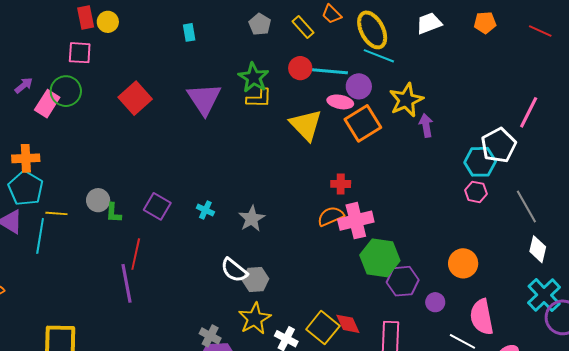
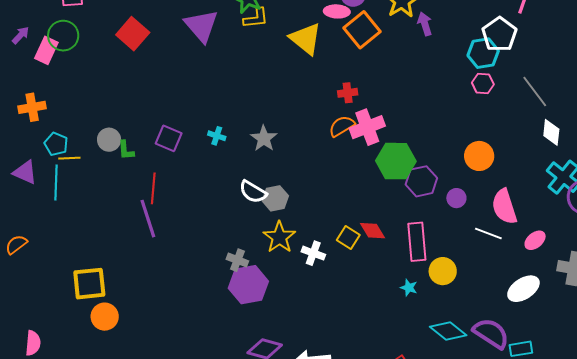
cyan pentagon: (26, 188) -> (56, 144), moved, size x0.7
yellow square: (323, 328) -> (348, 237), size x0.7

